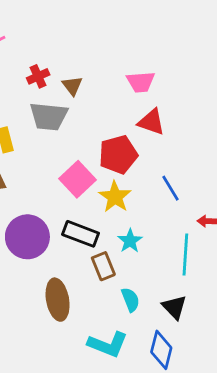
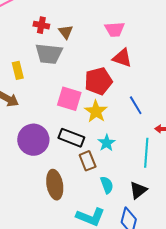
red cross: (38, 76) -> (41, 25), turned 35
pink square: (77, 179) -> (69, 99), turned -30
black triangle: (174, 307) -> (138, 190), turned 36

